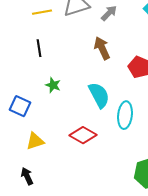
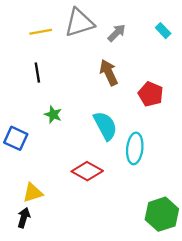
yellow triangle: (35, 141) -> (33, 193), moved
black arrow: (27, 176) -> (24, 218), turned 42

